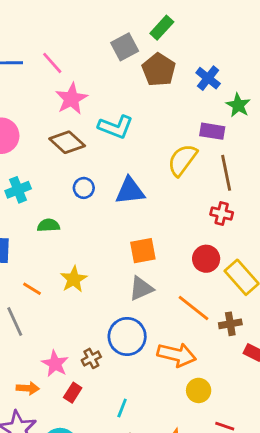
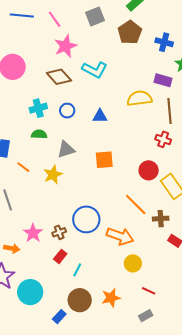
gray square: (125, 47) -> (95, 16), moved
blue cross: (208, 78) -> (164, 42), turned -30
yellow semicircle: (182, 160) -> (139, 98), turned 40
cyan cross: (18, 190) -> (38, 108), moved
blue triangle: (130, 191) -> (100, 116), size x0.7
orange line: (32, 289) -> (23, 167), moved
gray triangle: (141, 289) -> (66, 150), moved
red rectangle: (73, 393) -> (60, 256), moved

